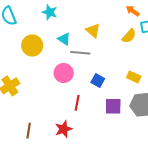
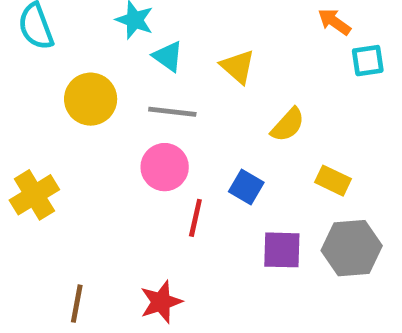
yellow semicircle: (129, 36) -> (288, 125), moved
cyan triangle: (64, 39) -> (168, 56), moved
gray line: (80, 53) -> (172, 112), moved
red line: (77, 103) -> (195, 218), moved

